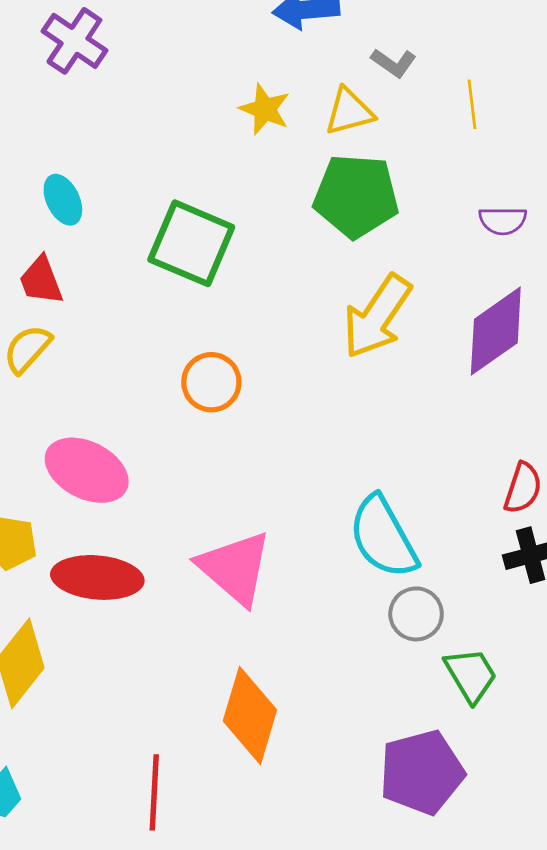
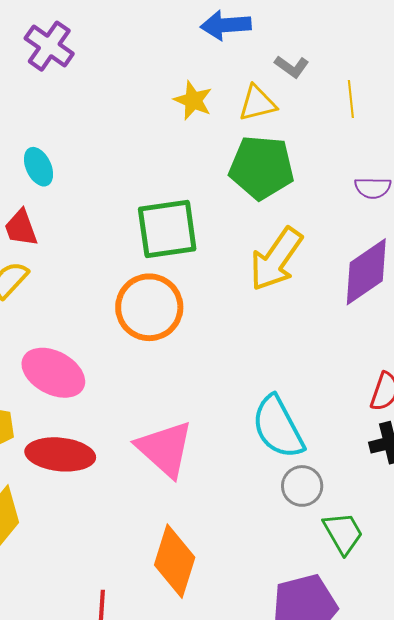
green square: (191, 243) -> (167, 229), moved, turned -32
orange circle: (211, 382) -> (149, 307), size x1.5

